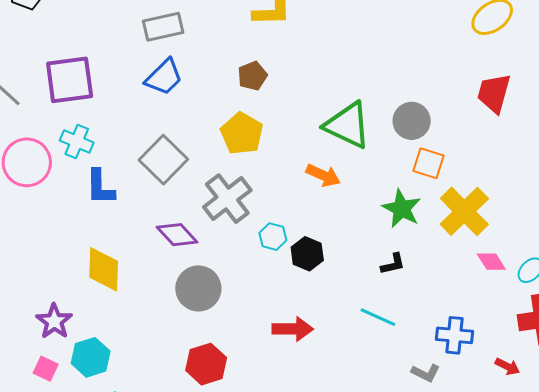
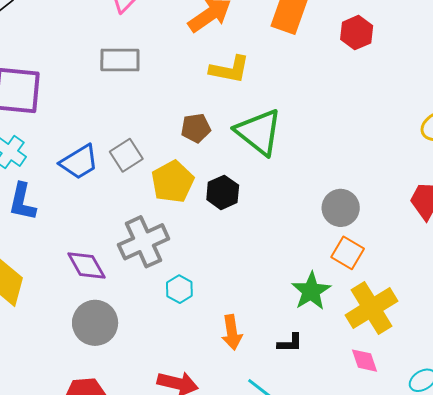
blue trapezoid: (164, 77) -> (79, 162), moved
green triangle: (348, 125) -> (259, 132), moved
gray square: (163, 160) -> (126, 155), moved, size x0.7
orange arrow: (323, 175) -> (232, 332), moved, turned 44
black hexagon: (307, 254) -> (223, 192), moved
pink diamond: (491, 262) -> (365, 361), moved

